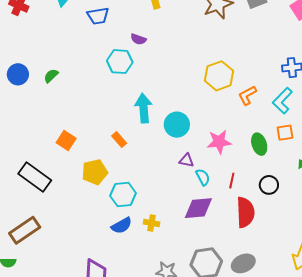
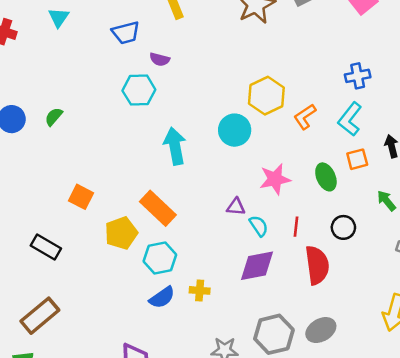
blue trapezoid: (98, 16) -> (126, 33), moved
cyan circle: (177, 125) -> (235, 130), moved
orange rectangle: (119, 140) -> (158, 208), moved, size x1.8
black rectangle: (35, 177) -> (46, 247), size x0.7

